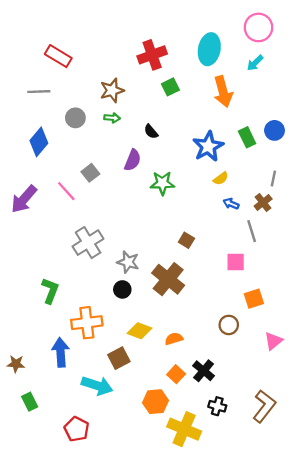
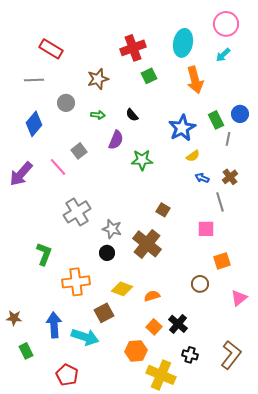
green arrow: (112, 118) -> (98, 115), moved
gray line: (273, 178) -> (228, 139), moved
blue arrow: (61, 352) -> (54, 325), moved

